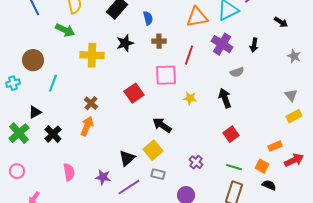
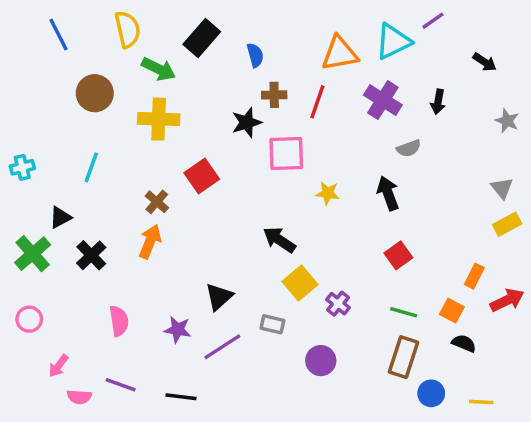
green arrow: (65, 30) -> (159, 69), moved
black star: (125, 43) -> (247, 122), moved
red line: (189, 55) -> (317, 102), moved
brown circle: (33, 60) -> (95, 93), moved
red square: (134, 93) -> (202, 176), moved
orange rectangle: (275, 146) -> (474, 276), turned -40
yellow square: (153, 150) -> (300, 283), moved

